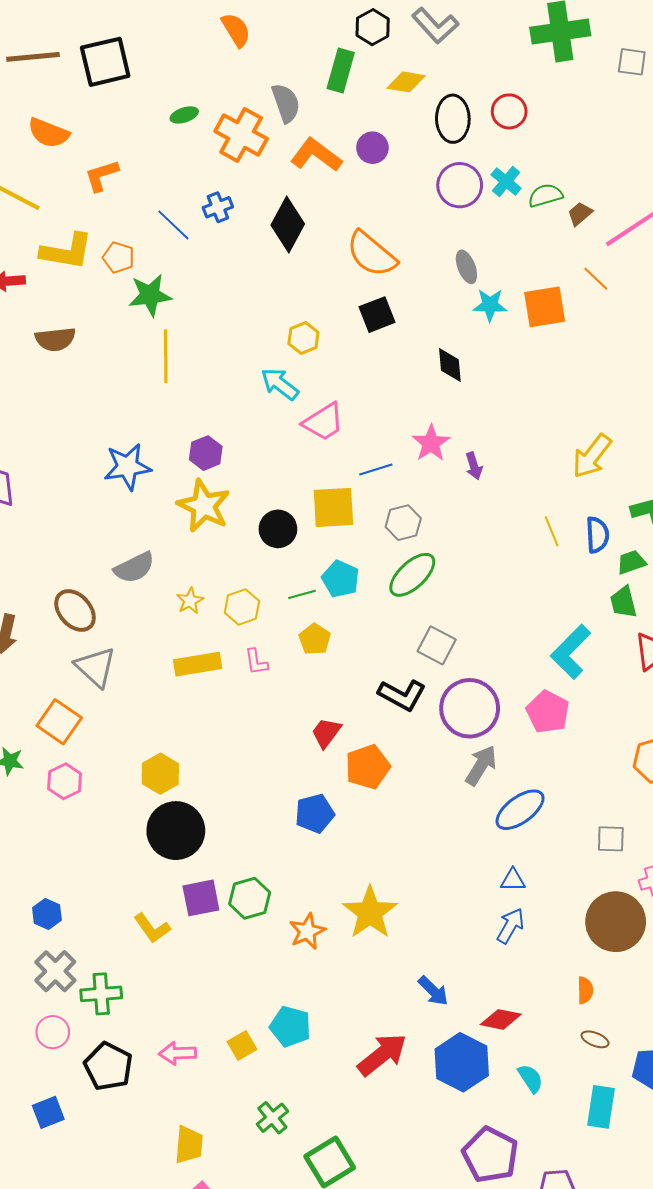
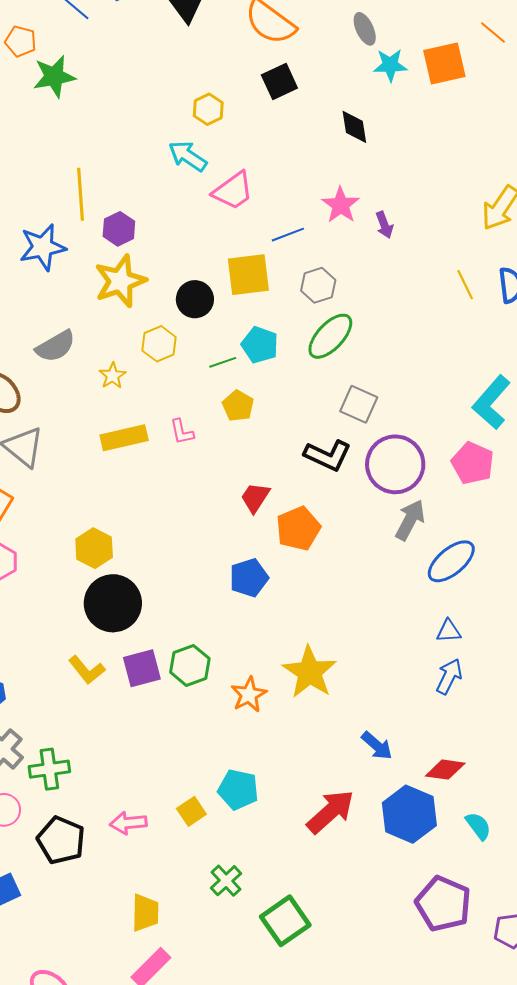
yellow line: (166, 356) -> (80, 194), moved
yellow star: (204, 506) -> (120, 281), turned 30
yellow hexagon: (242, 607) -> (159, 344), moved
yellow L-shape: (152, 928) -> (87, 670), moved

